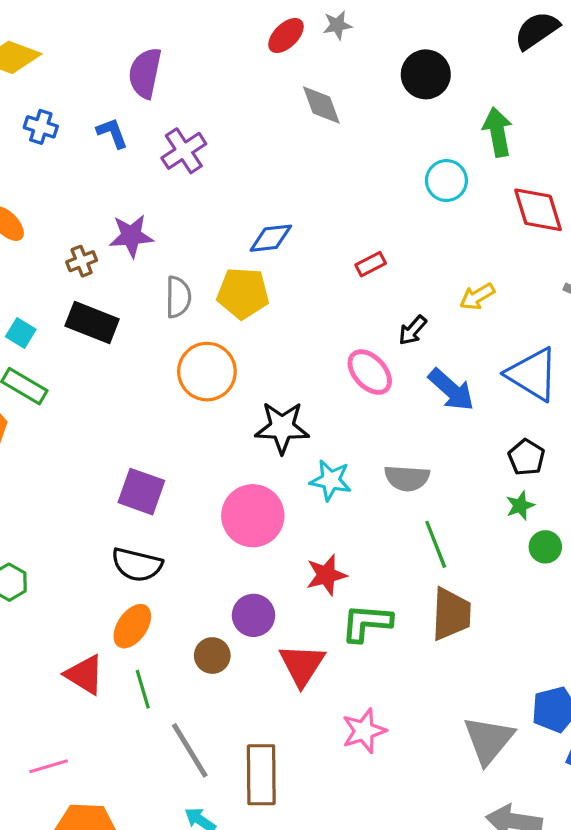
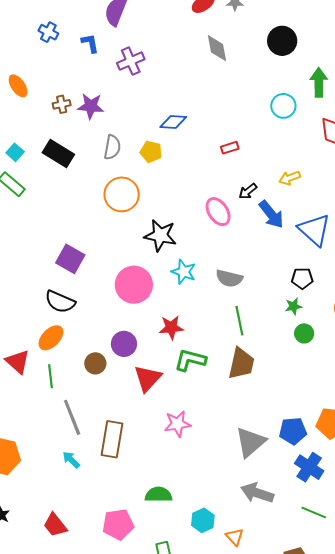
brown cross: (82, 261) -> (62, 104), moved
yellow pentagon: (243, 293) -> (151, 152), size x0.7
blue arrow: (451, 390) -> (271, 214), moved
black pentagon: (526, 457) -> (302, 278), turned 30

